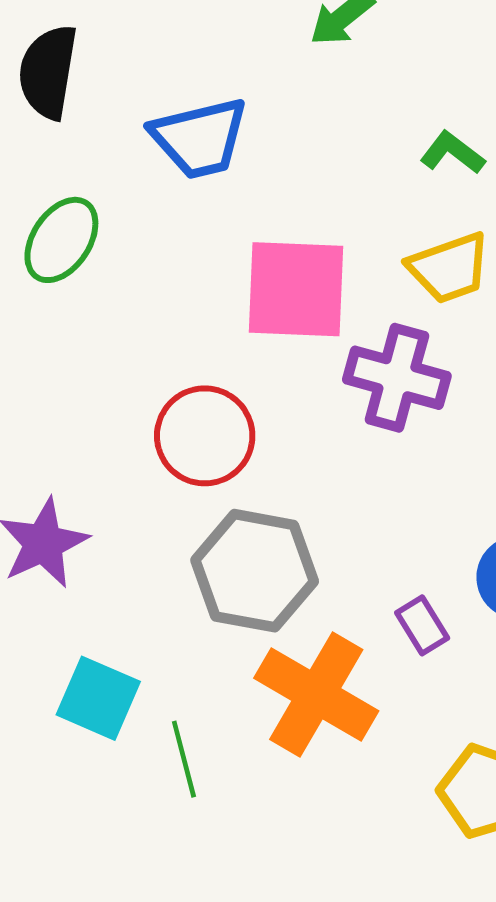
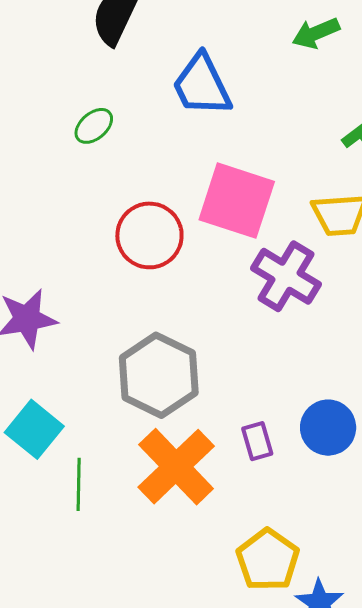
blue trapezoid: (200, 138) -> (202, 85), turned 62
green ellipse: (61, 240) -> (94, 126), size x0.7
red circle: (205, 436) -> (149, 235), moved

